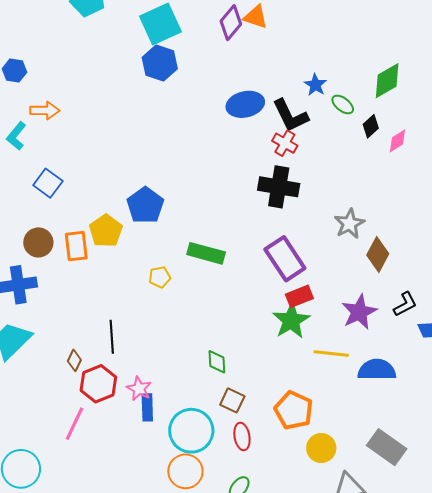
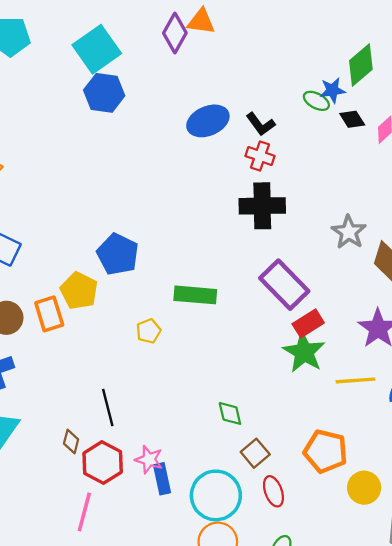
blue star: (315, 85) -> (332, 90), moved, turned -30
black L-shape: (290, 116) -> (261, 124), size x0.7
black diamond: (371, 126) -> (352, 119), turned -70
brown square: (232, 400) -> (255, 453), turned 35

